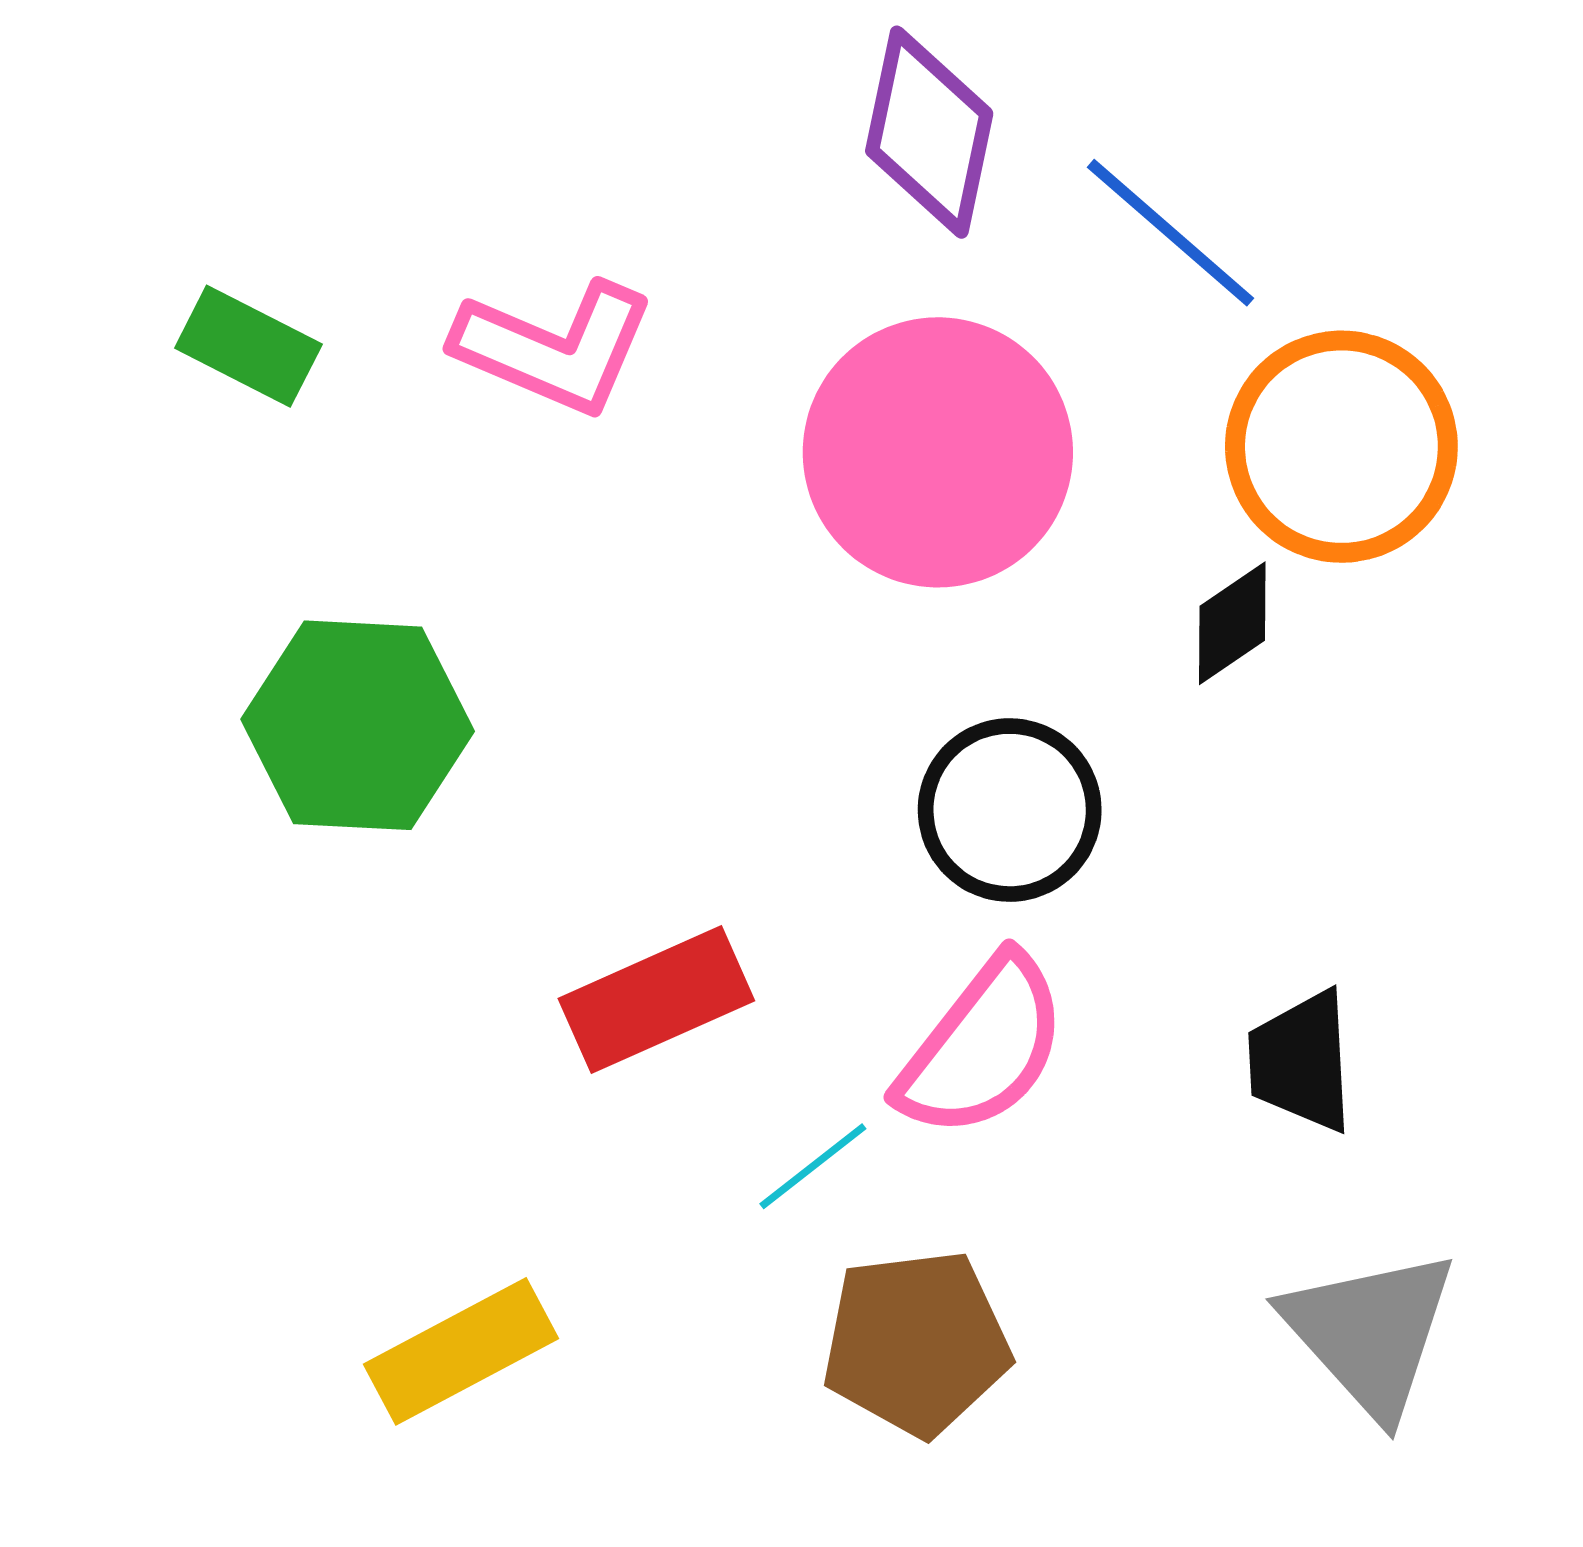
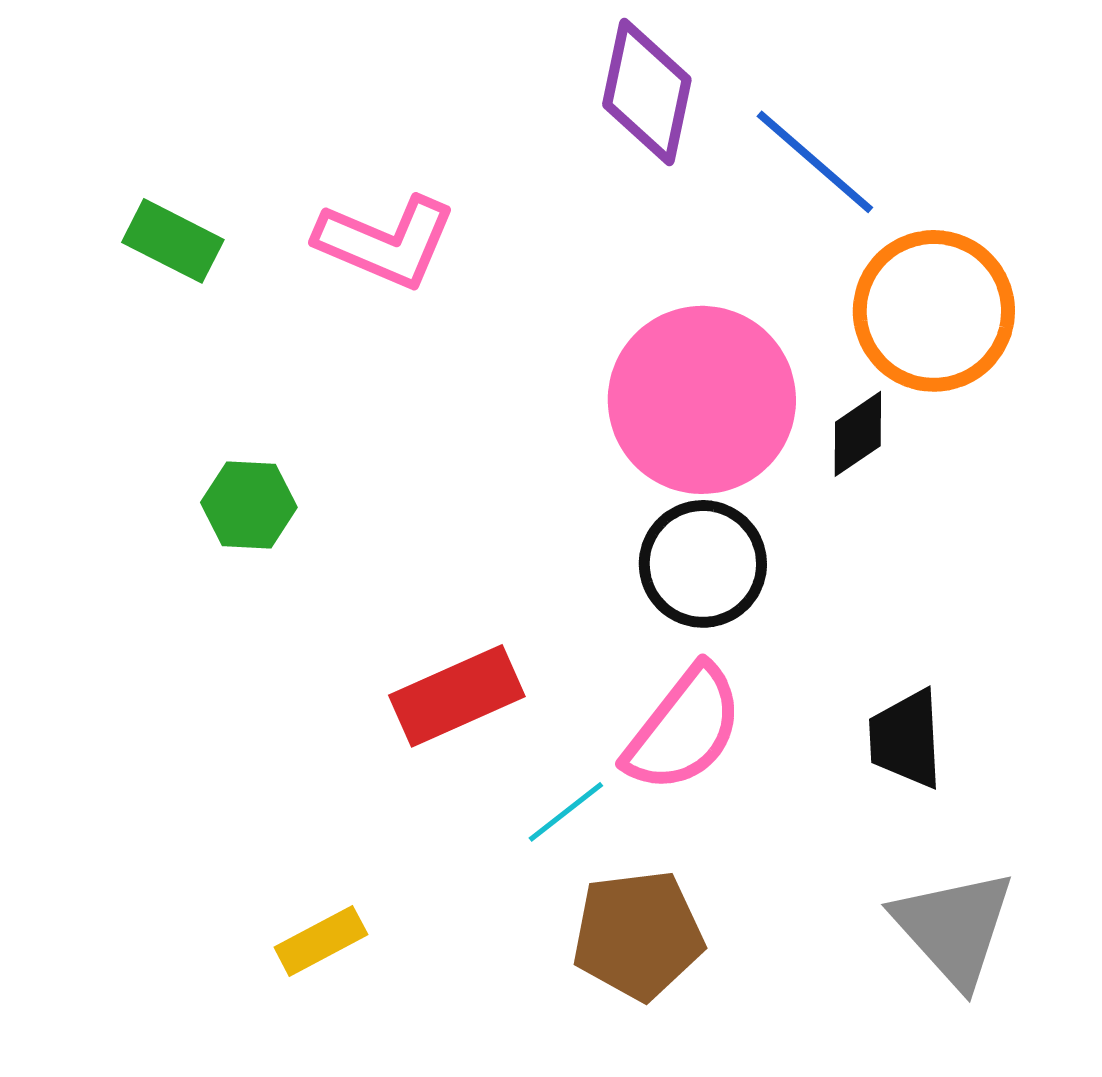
pink circle: (938, 452) -> (702, 400), moved
green hexagon: (358, 725) -> (249, 505), size x0.6
yellow rectangle: (461, 1351) -> (321, 941), size x0.7

